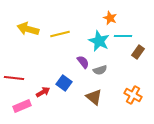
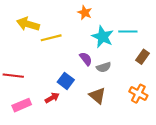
orange star: (110, 18) -> (85, 13), moved
yellow line: (60, 34) -> (51, 38), moved
brown rectangle: (138, 52) -> (143, 57), moved
red arrow: (43, 92) -> (52, 98), moved

